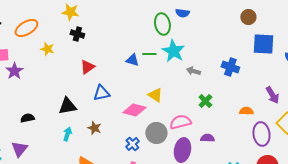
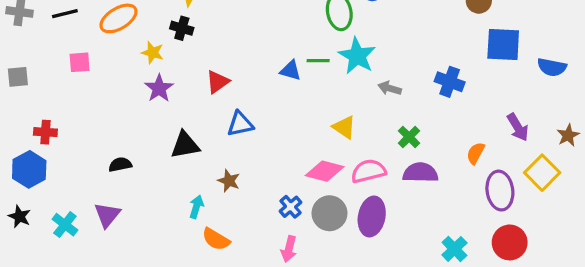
black cross: (77, 34) -> (182, 28), moved
purple star: (14, 71) -> (159, 88), moved
yellow triangle: (155, 95) -> (344, 127), moved
pink diamond: (134, 110) -> (325, 171), moved
orange semicircle: (246, 111) -> (476, 153), turned -64
gray circle: (156, 133) -> (329, 213), moved
cyan arrow: (67, 134) -> (196, 207), moved
purple semicircle: (207, 138) -> (420, 173), moved, size x1.5

